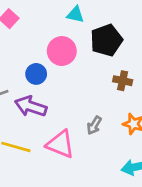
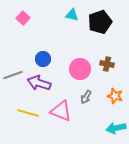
black pentagon: (106, 40) -> (100, 22), moved
pink circle: (62, 51) -> (80, 69), moved

